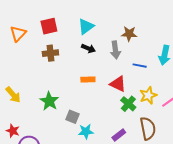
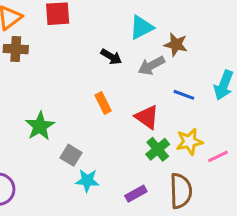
cyan triangle: (86, 27) -> (142, 27), moved
gray arrow: (115, 50) -> (151, 66), turned 60
brown cross: (50, 53) -> (16, 49), moved
orange rectangle: (88, 79) -> (103, 103), turned 56

